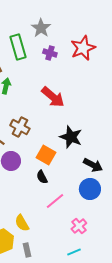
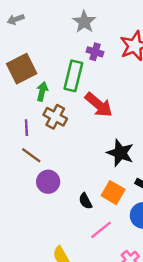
green rectangle: (18, 47) -> (73, 76), moved, turned 30
brown cross: (20, 127) -> (55, 117), moved
orange square: (46, 155) -> (113, 193), moved

